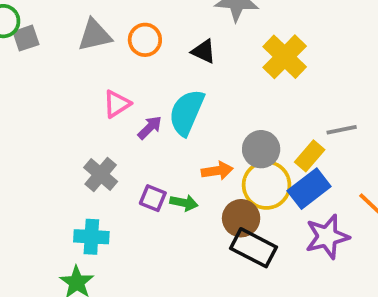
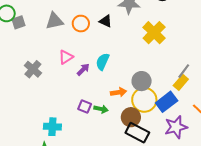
black triangle: (204, 51) -> (106, 21), moved
cyan semicircle: (187, 112) -> (103, 62), size x0.7
gray line: (342, 130) -> (184, 71), turned -42
yellow rectangle: (310, 156) -> (181, 82), moved
gray cross: (101, 174) -> (33, 69), moved

